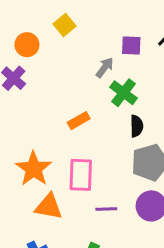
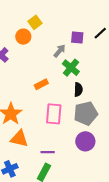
orange circle: (27, 45) -> (23, 37), moved
pink rectangle: (81, 175) -> (54, 114), moved
purple line: (106, 209) -> (48, 152), moved

